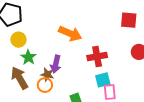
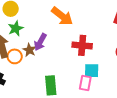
cyan square: (103, 80) -> (92, 71), moved
orange circle: (45, 85) -> (15, 56), moved

